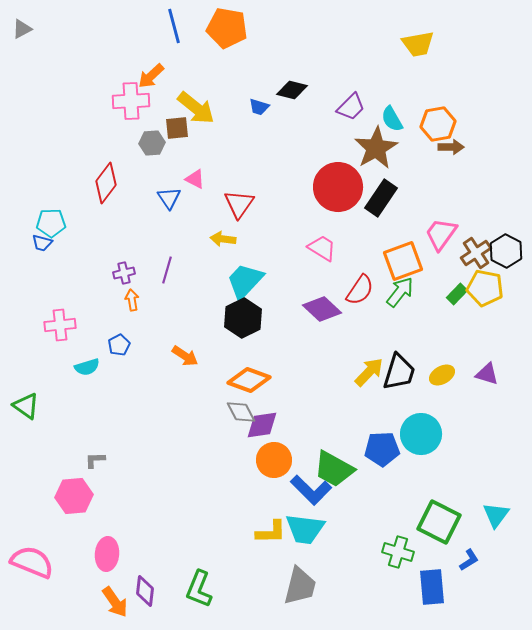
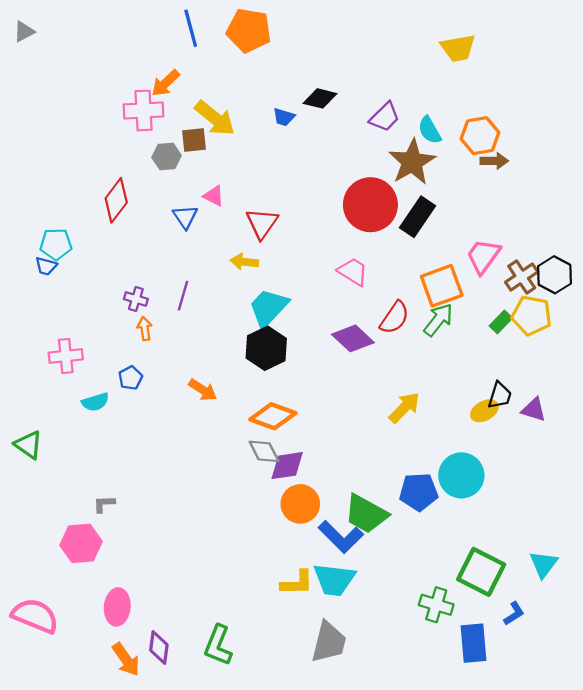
purple cross: (124, 273) -> (136, 299), turned 30
black trapezoid: (399, 372) -> (500, 395), moved, size x0.7

